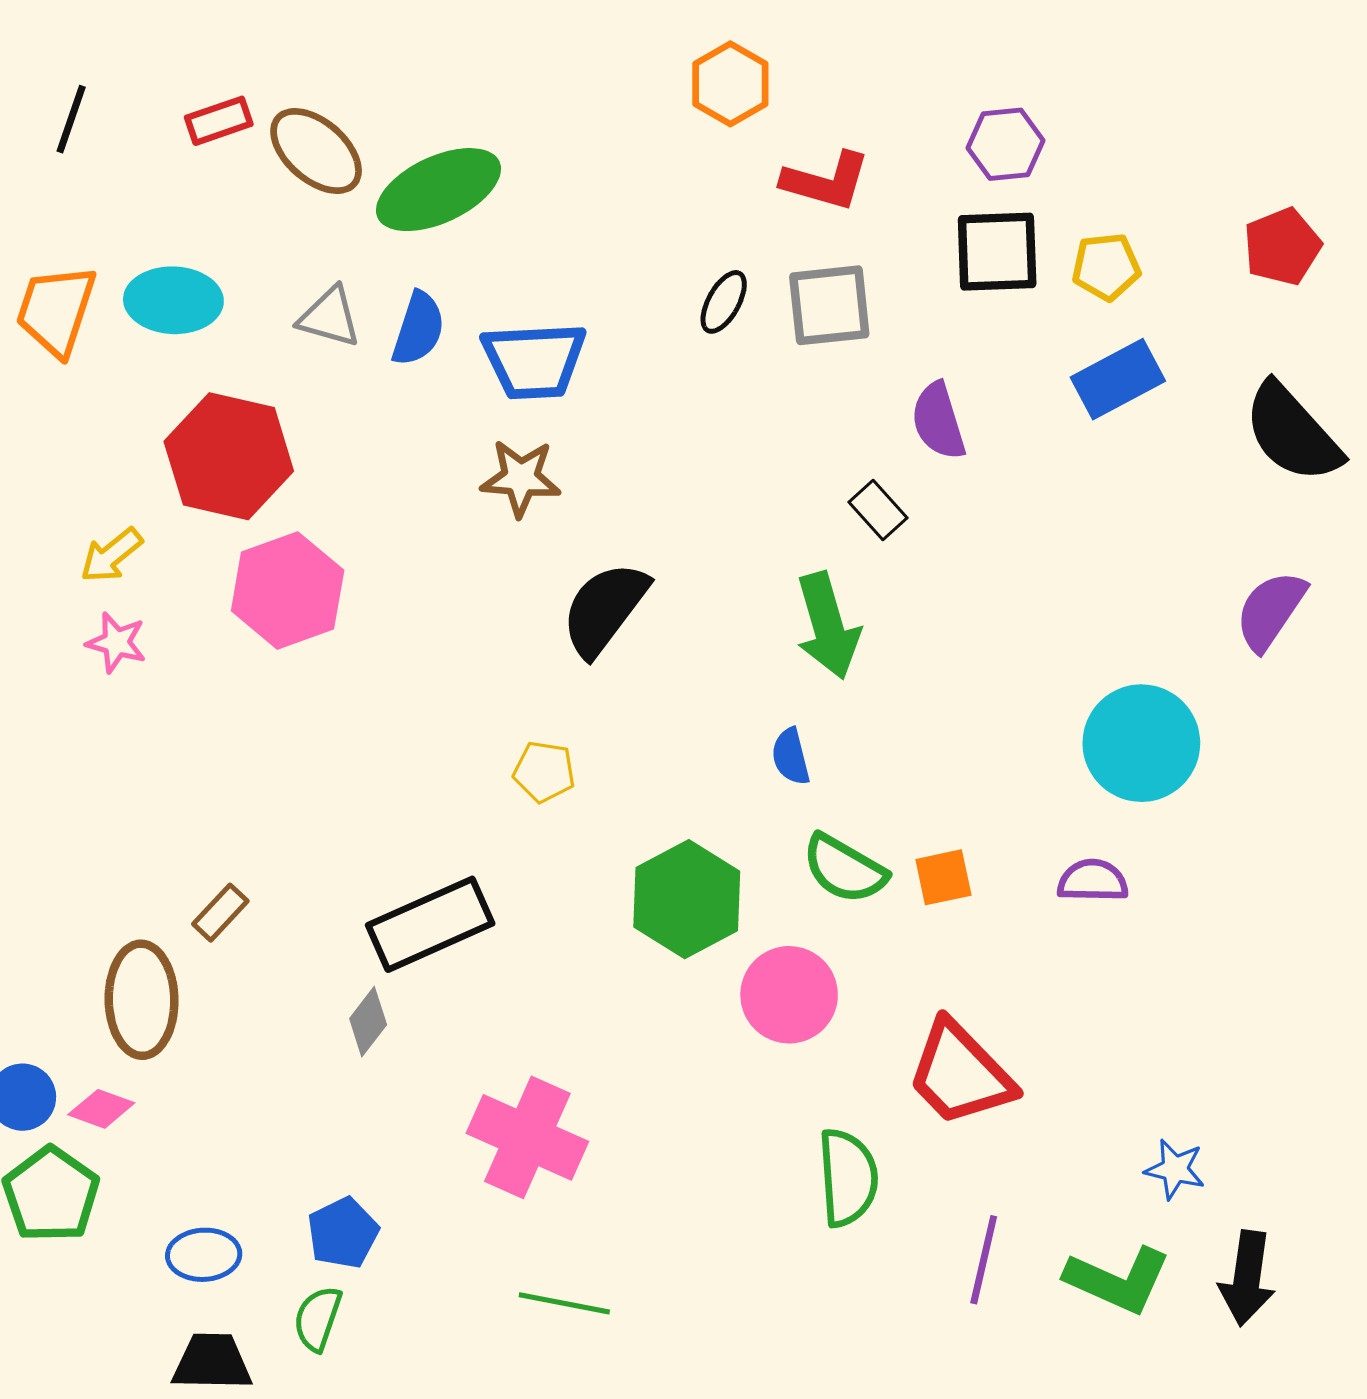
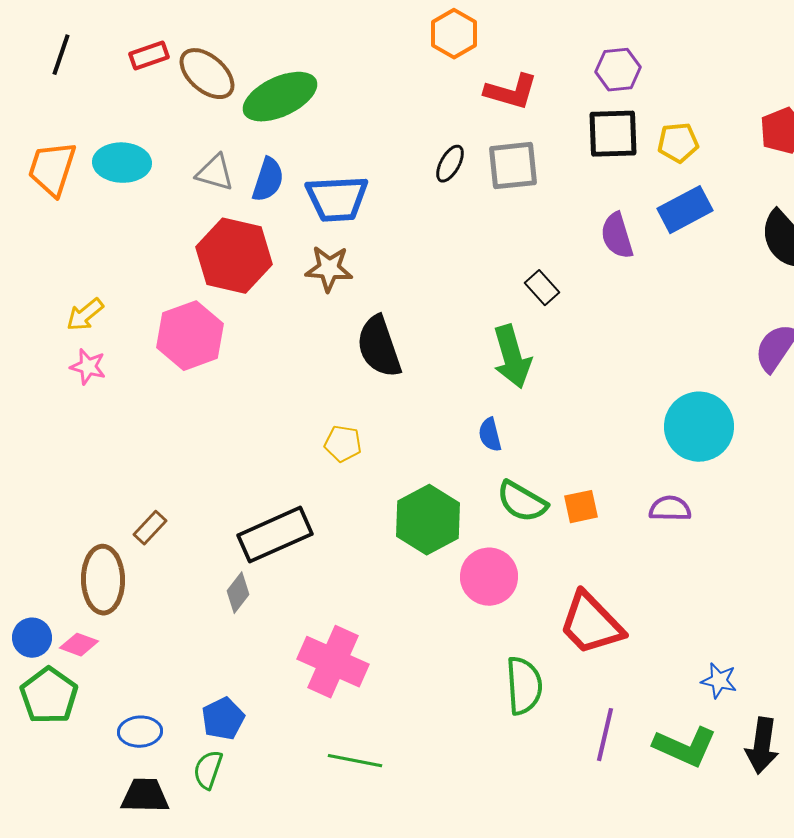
purple semicircle: (938, 421) -> (617, 236), moved
red hexagon: (229, 456) -> (234, 256), moved
black semicircle: (605, 609) -> (379, 347), turned -56

